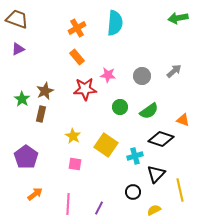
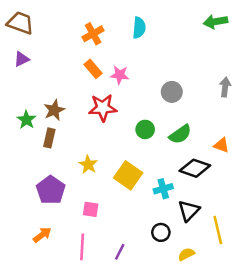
cyan semicircle: (115, 23) -> (139, 28), size x0.7
gray arrow: (174, 71) -> (225, 87), moved, turned -42
pink star: (108, 75) -> (120, 75), moved
purple pentagon: (26, 157) -> (51, 190), moved
pink square: (75, 164) -> (91, 209), moved

